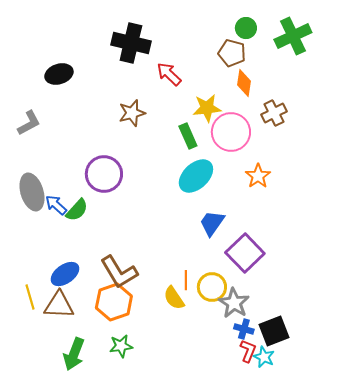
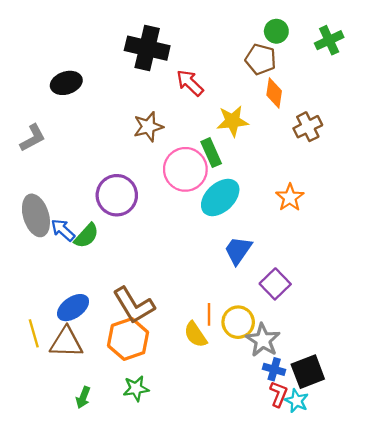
green cross: (293, 36) -> (329, 40), size x0.7
pink circle: (231, 132) -> (185, 169), moved
purple square: (245, 253) -> (275, 284), size x0.7
green arrow: (74, 354) -> (83, 397), size x0.6

